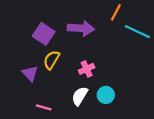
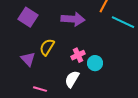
purple square: (44, 34) -> (28, 17), moved
cyan circle: (106, 95) -> (95, 63), moved

